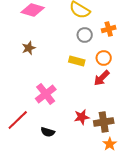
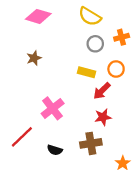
red arrow: (102, 78) -> (102, 91), moved
red star: (82, 117) -> (103, 117), moved
brown cross: (104, 122) -> (91, 143), moved

